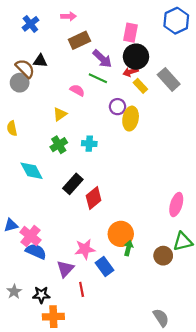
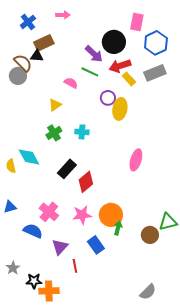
blue hexagon: (176, 21) -> (156, 43), moved
pink rectangle: (131, 33) -> (137, 22), moved
brown rectangle: (79, 40) -> (44, 43), moved
black circle: (136, 57) -> (114, 42), moved
red arrow: (131, 72) -> (120, 66), size x1.5
gray rectangle: (169, 79) -> (155, 73), turned -70
yellow semicircle: (12, 128) -> (11, 166), moved
pink ellipse: (176, 205) -> (136, 160), moved
pink cross: (30, 236) -> (49, 212), moved
pink star: (85, 249) -> (82, 215), moved
black star: (41, 295) -> (34, 281), moved
gray semicircle: (161, 318) -> (148, 292), turned 78

